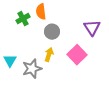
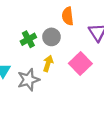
orange semicircle: (41, 12) -> (68, 16), moved
green cross: (23, 19) -> (28, 39), moved

